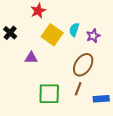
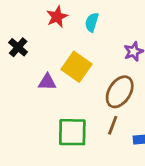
cyan semicircle: (74, 30) -> (92, 22), moved
yellow square: (52, 35) -> (77, 67), moved

